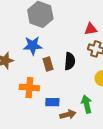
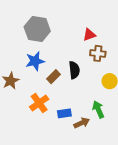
brown rectangle: (48, 64) -> (53, 77), turned 72
orange cross: (29, 88) -> (39, 103), turned -30

